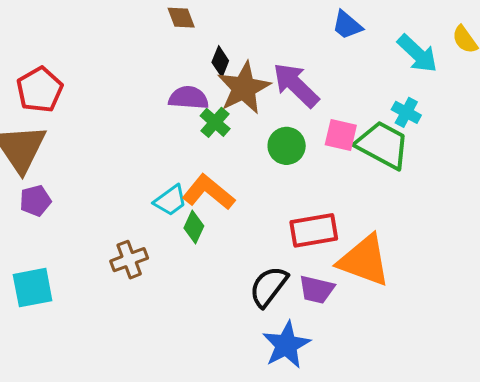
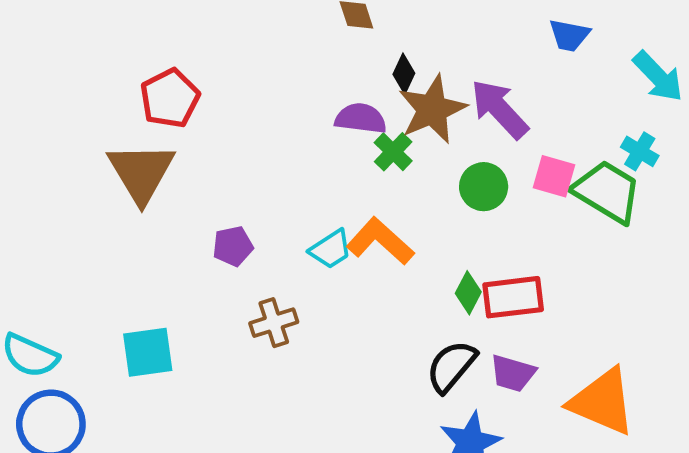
blue trapezoid: (347, 25) -> (569, 35), turned -32
purple pentagon: (35, 201) -> (233, 246), moved
green diamond: (194, 227) -> (468, 293), moved
orange triangle: (364, 261) -> (602, 402), moved

